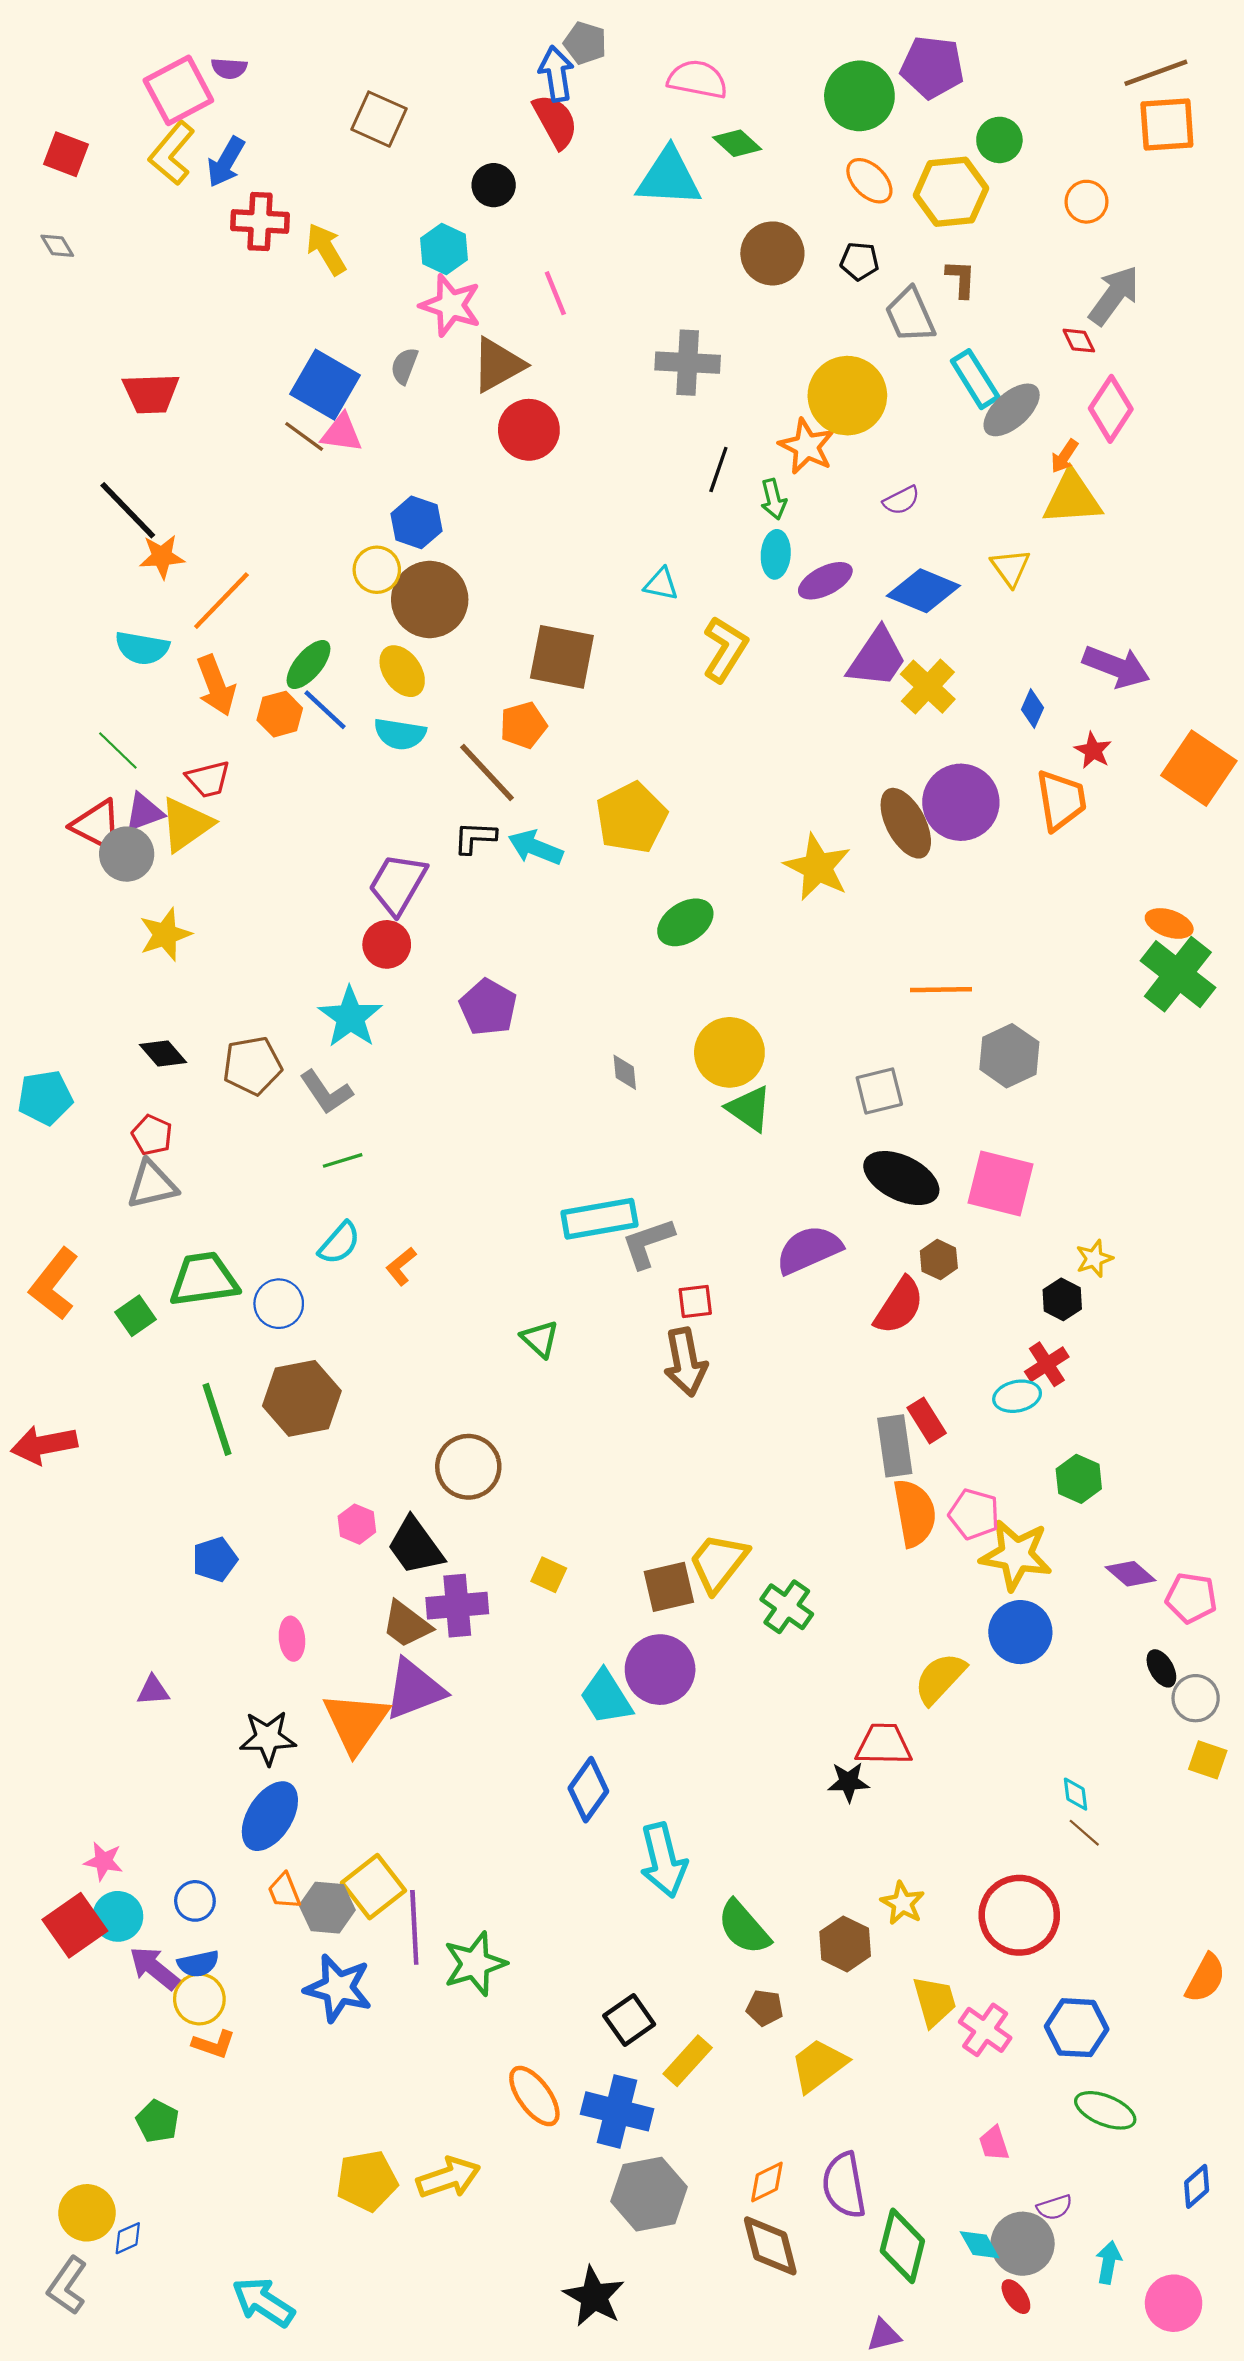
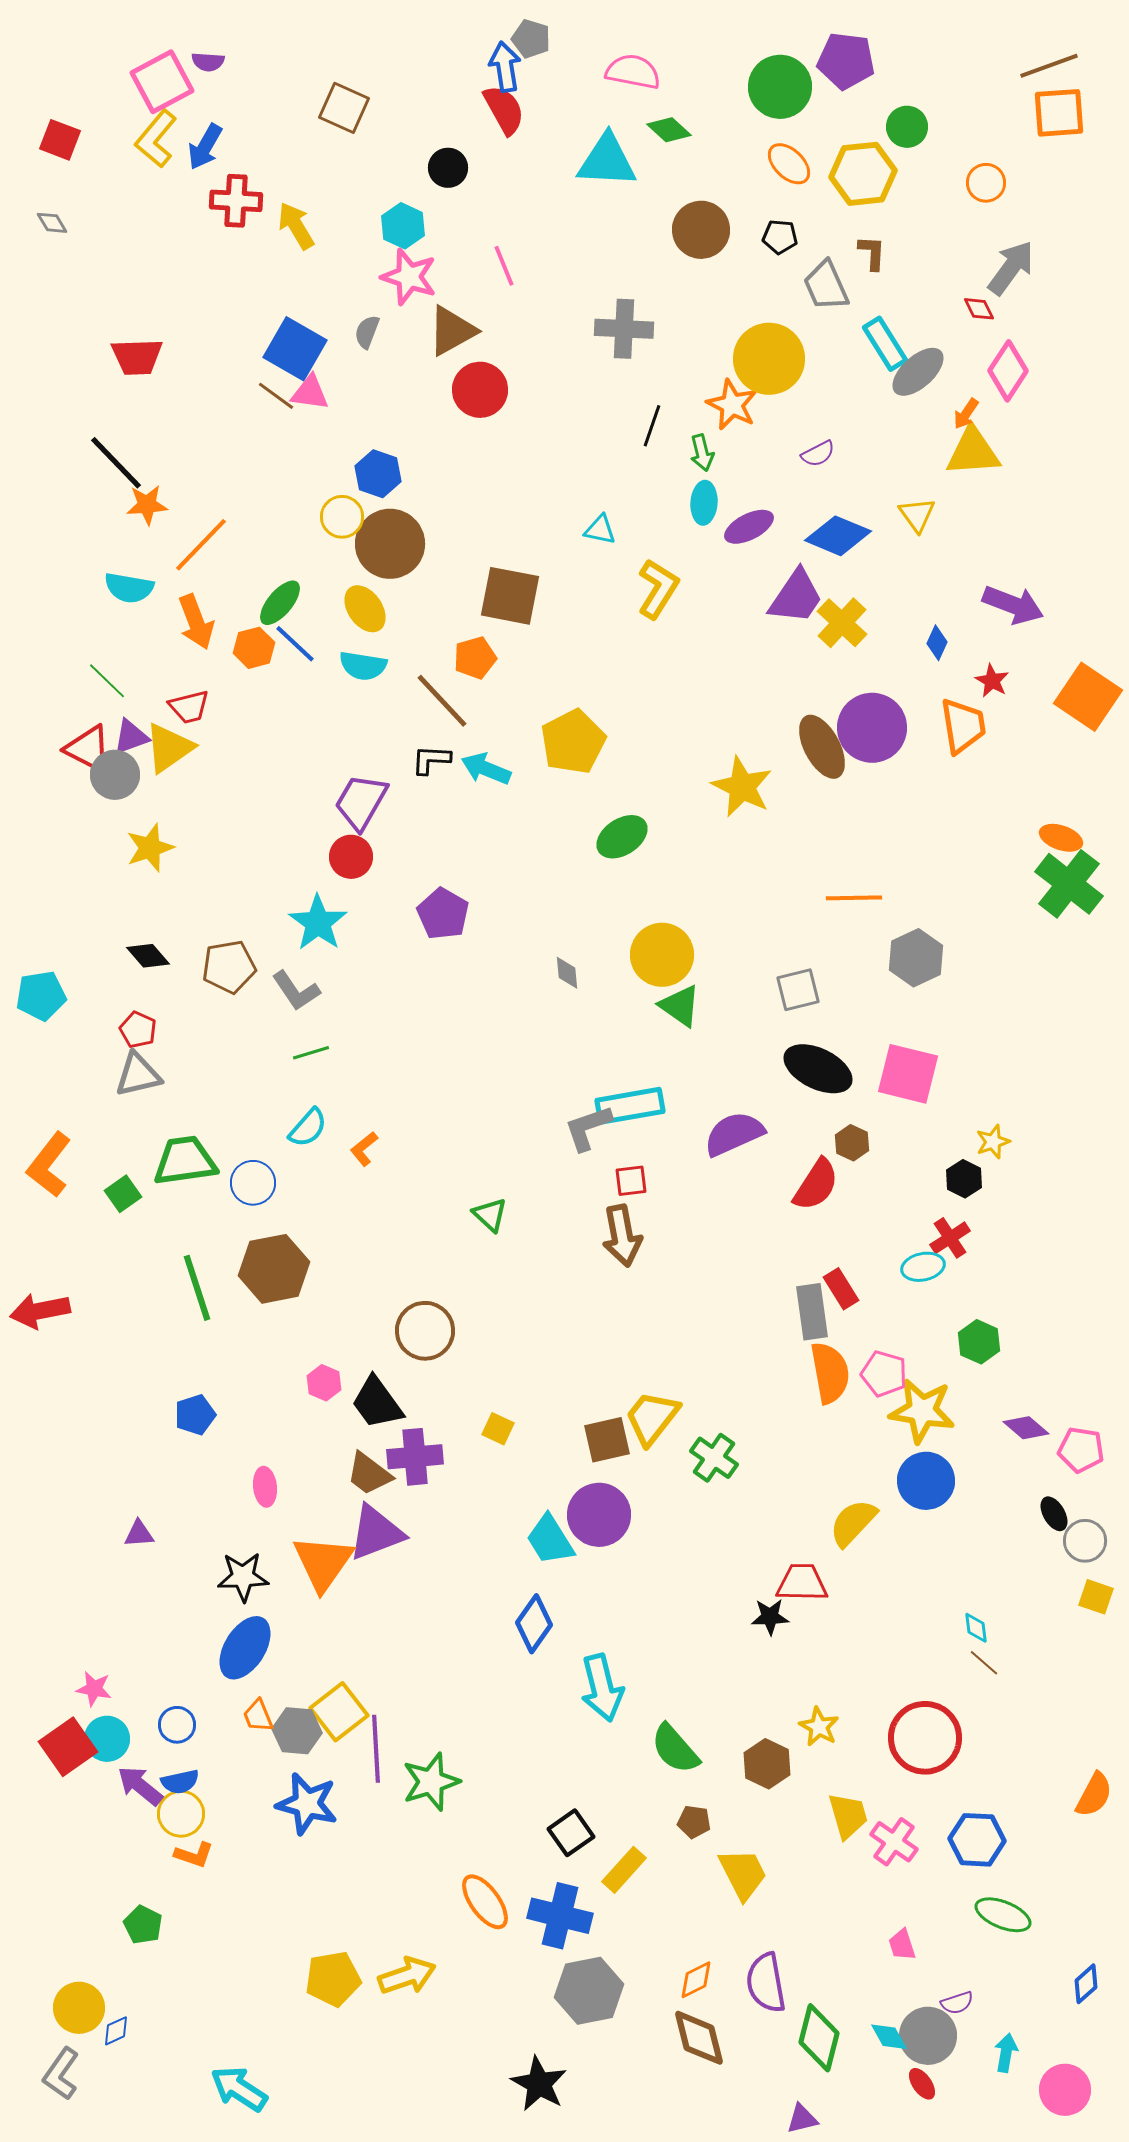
cyan rectangle: (599, 1219) -> (630, 1106), moved
yellow trapezoid: (819, 2065) -> (743, 1874), turned 100

